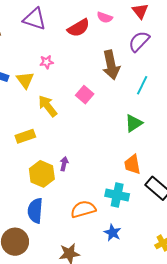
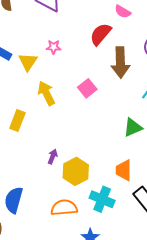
red semicircle: (79, 28) -> (101, 34), moved, turned 150
yellow rectangle: (25, 136) -> (17, 121), turned -60
yellow hexagon: (42, 174) -> (76, 171), moved

